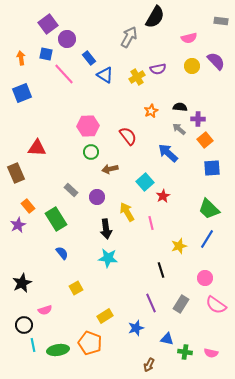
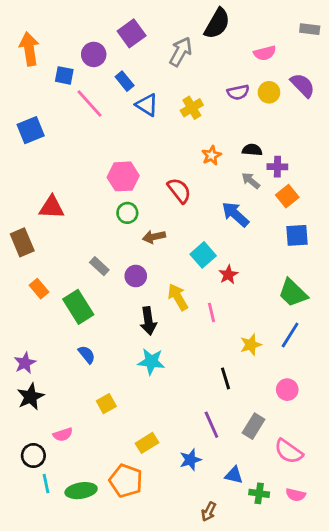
purple square: (48, 24) -> (132, 33), moved
orange arrow: (21, 58) -> (29, 49), moved, size x1.6
purple semicircle: (158, 69) -> (238, 92), moved
purple star: (18, 225) -> (25, 363), moved
pink semicircle: (216, 305) -> (289, 451), moved

